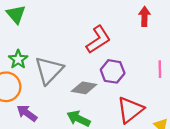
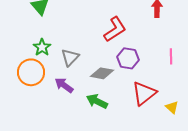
gray triangle: (49, 70) -> (70, 57), size x0.7
purple arrow: (27, 113) -> (64, 85), moved

